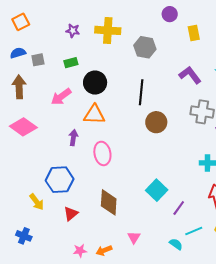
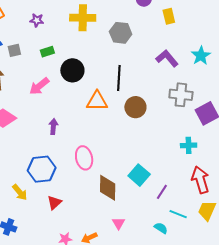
purple star: (73, 31) -> (37, 20), moved
orange triangle: (94, 115) -> (97, 101), moved
pink ellipse: (102, 153) -> (84, 158), moved
brown diamond: (109, 202) -> (108, 188), moved
cyan line: (194, 231) -> (178, 214), turned 48

